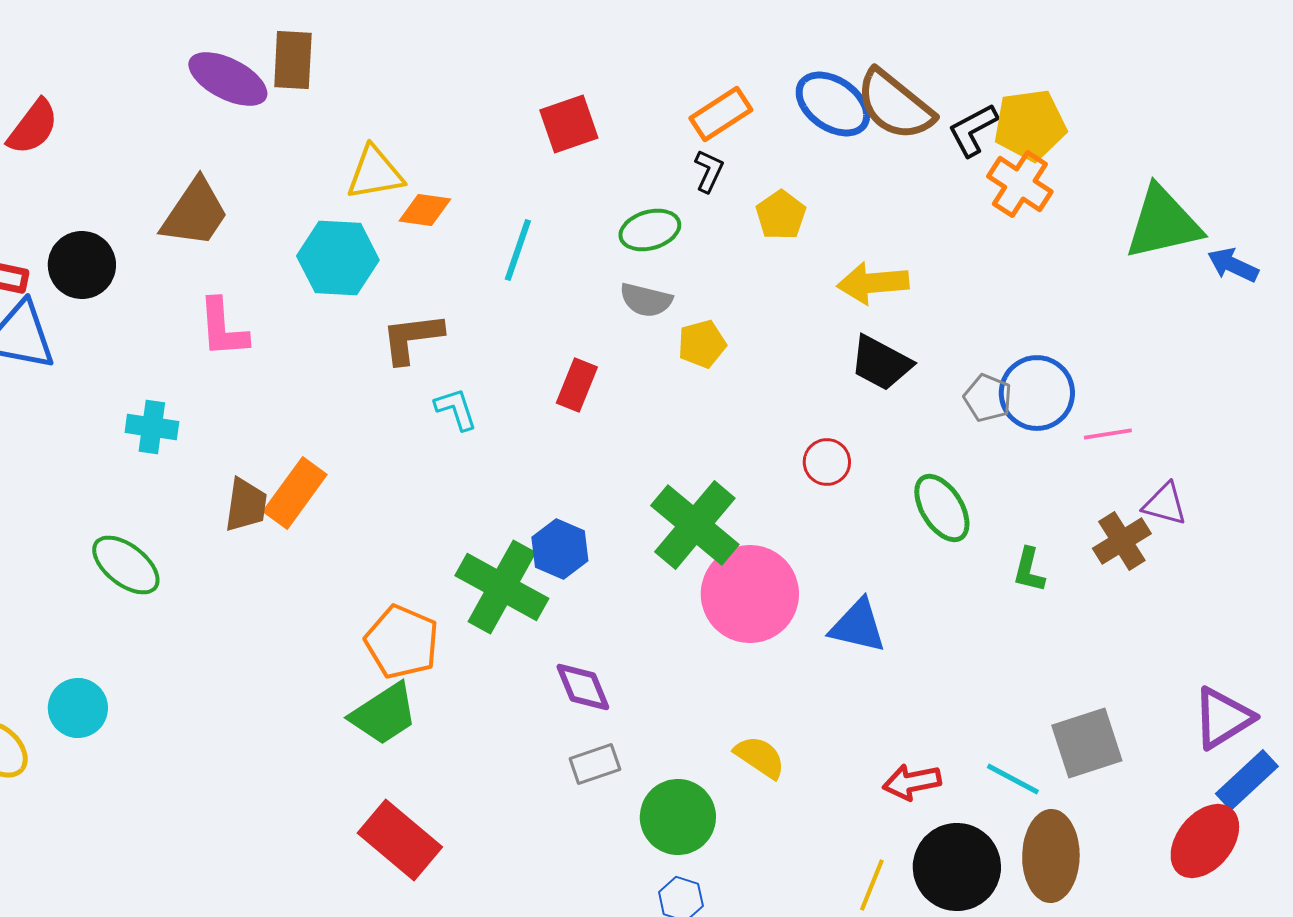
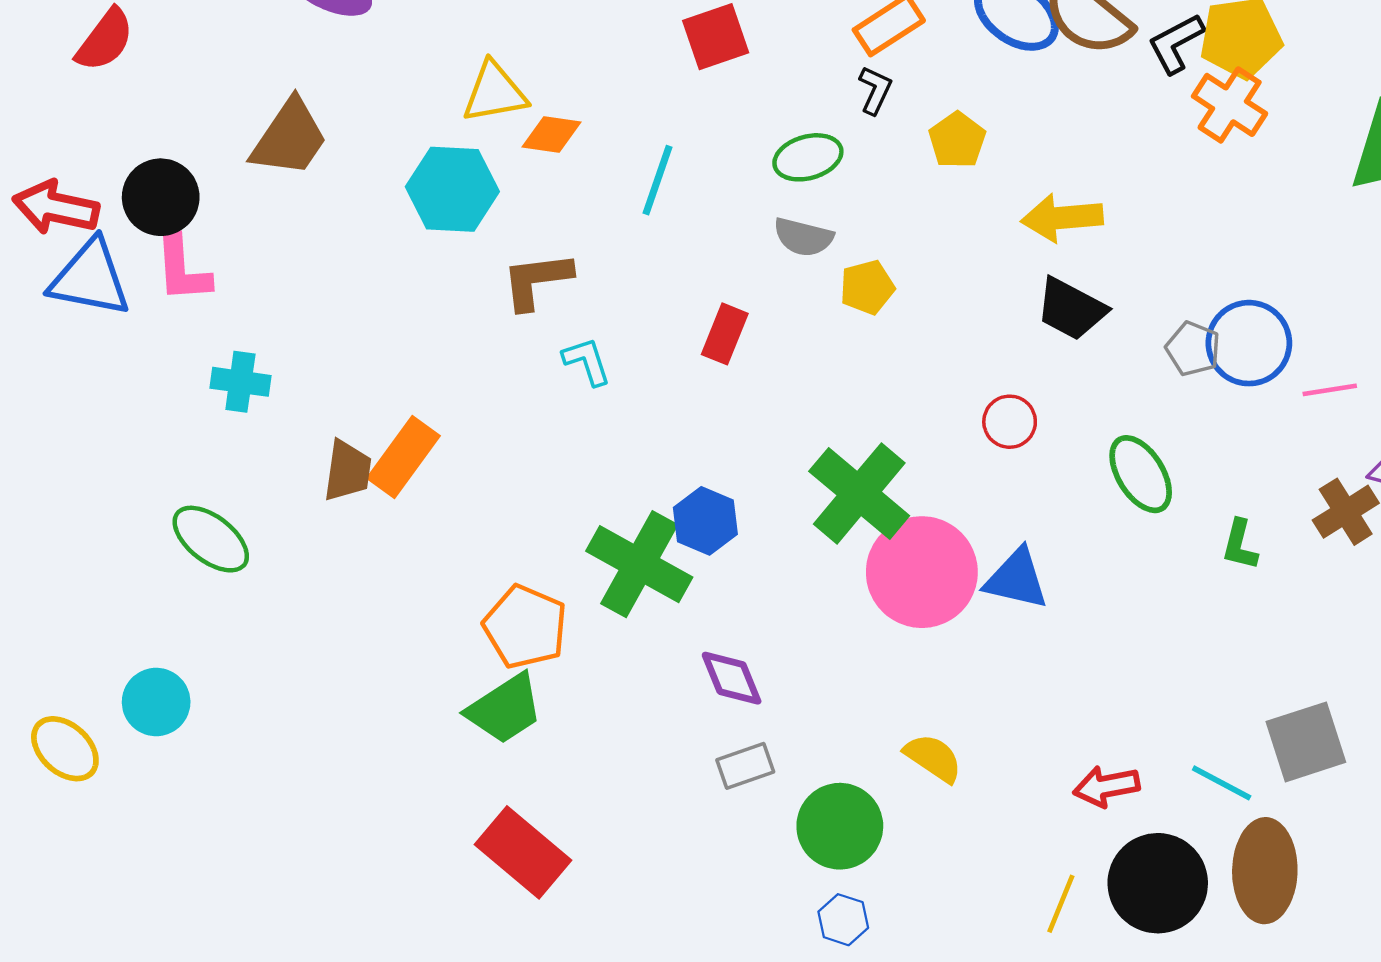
pink L-shape: (223, 328) -> (182, 269), moved
blue triangle: (858, 626) -> (1016, 579), moved

